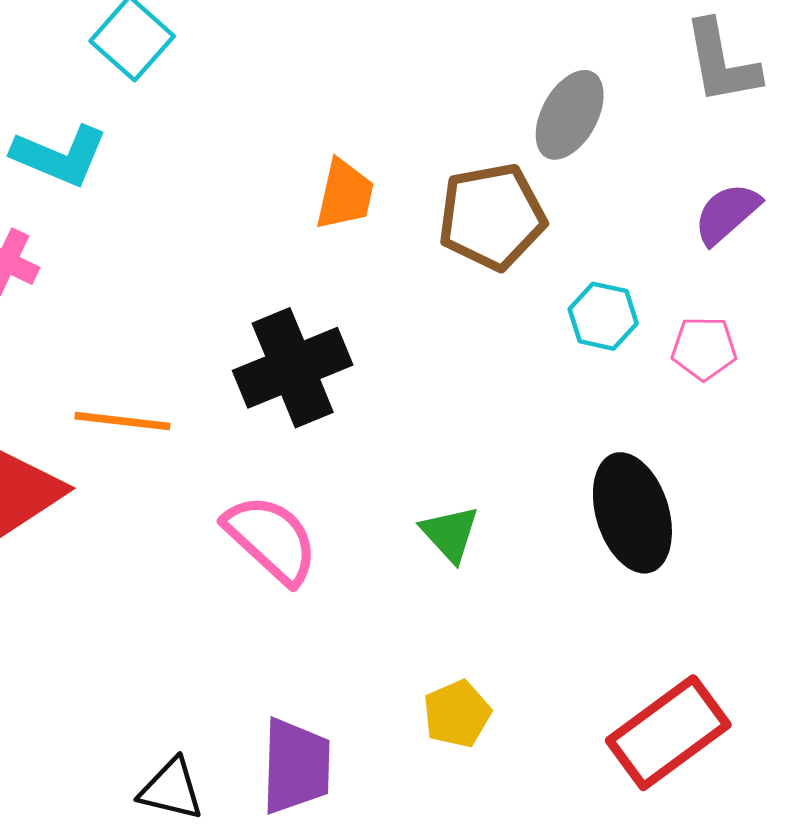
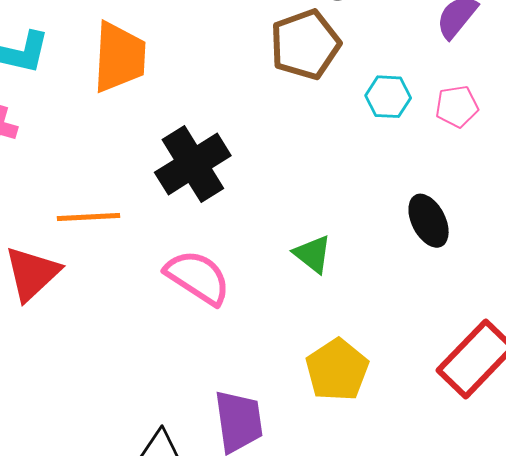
orange trapezoid: (345, 195) -> (119, 57), moved, size x1.5
black ellipse: (632, 513) -> (429, 221), size x0.7
yellow pentagon: (457, 714) -> (337, 370), size x1.4

